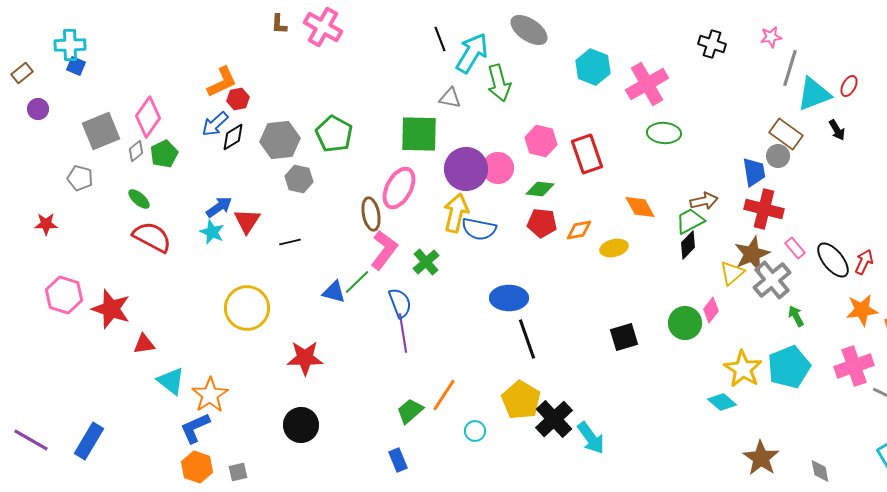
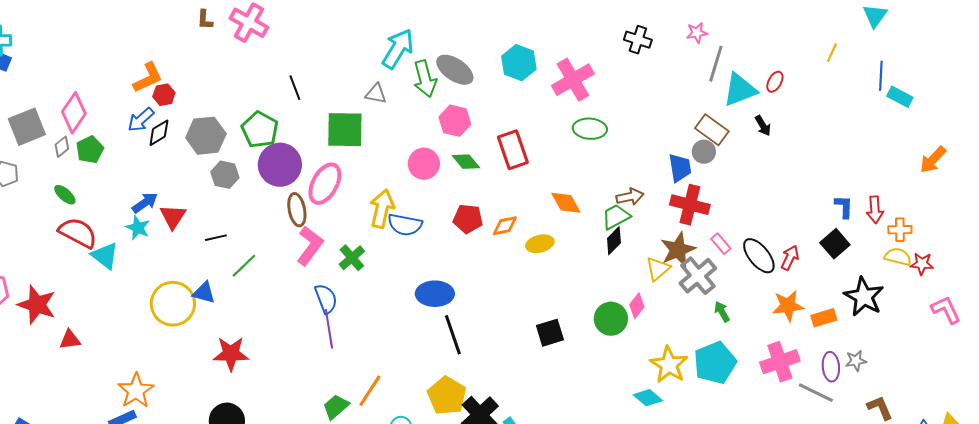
gray ellipse: (529, 30) -> (455, 70), moved
black line: (440, 39) -> (295, 88), moved
pink hexagon: (541, 141) -> (455, 121), moved
purple circle: (466, 169) -> (280, 165), moved
green diamond: (540, 189) -> (466, 162), moved, turned 44
green line: (357, 282) -> (244, 266), moved
blue triangle: (334, 292) -> (204, 293), moved
cyan triangle: (171, 381) -> (105, 256), moved

